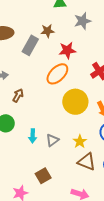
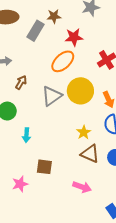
cyan arrow: (33, 136) -> (26, 135), moved
gray triangle: (52, 140) -> (52, 96), moved, size x1.5
brown square: (43, 176) -> (44, 167), turned 35

